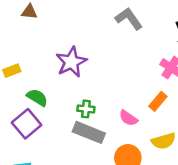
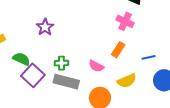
purple star: (71, 62) -> (45, 27), size x0.7
purple square: (27, 124) -> (33, 75), moved

